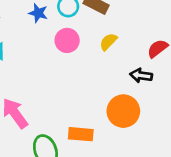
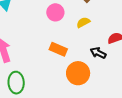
orange rectangle: (81, 134) -> (58, 49), moved

